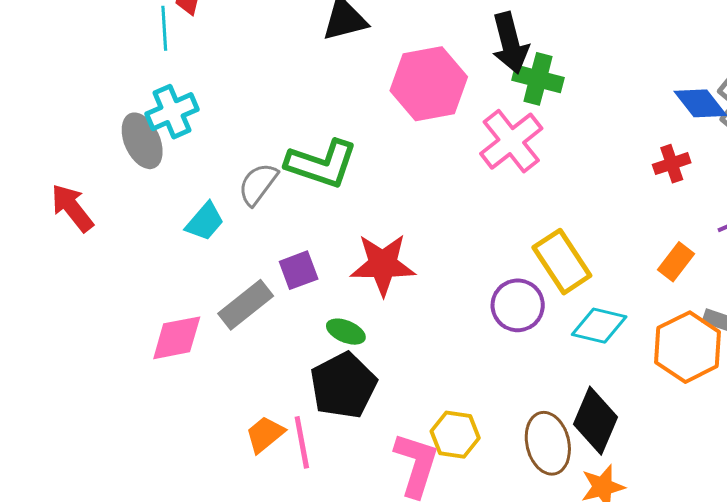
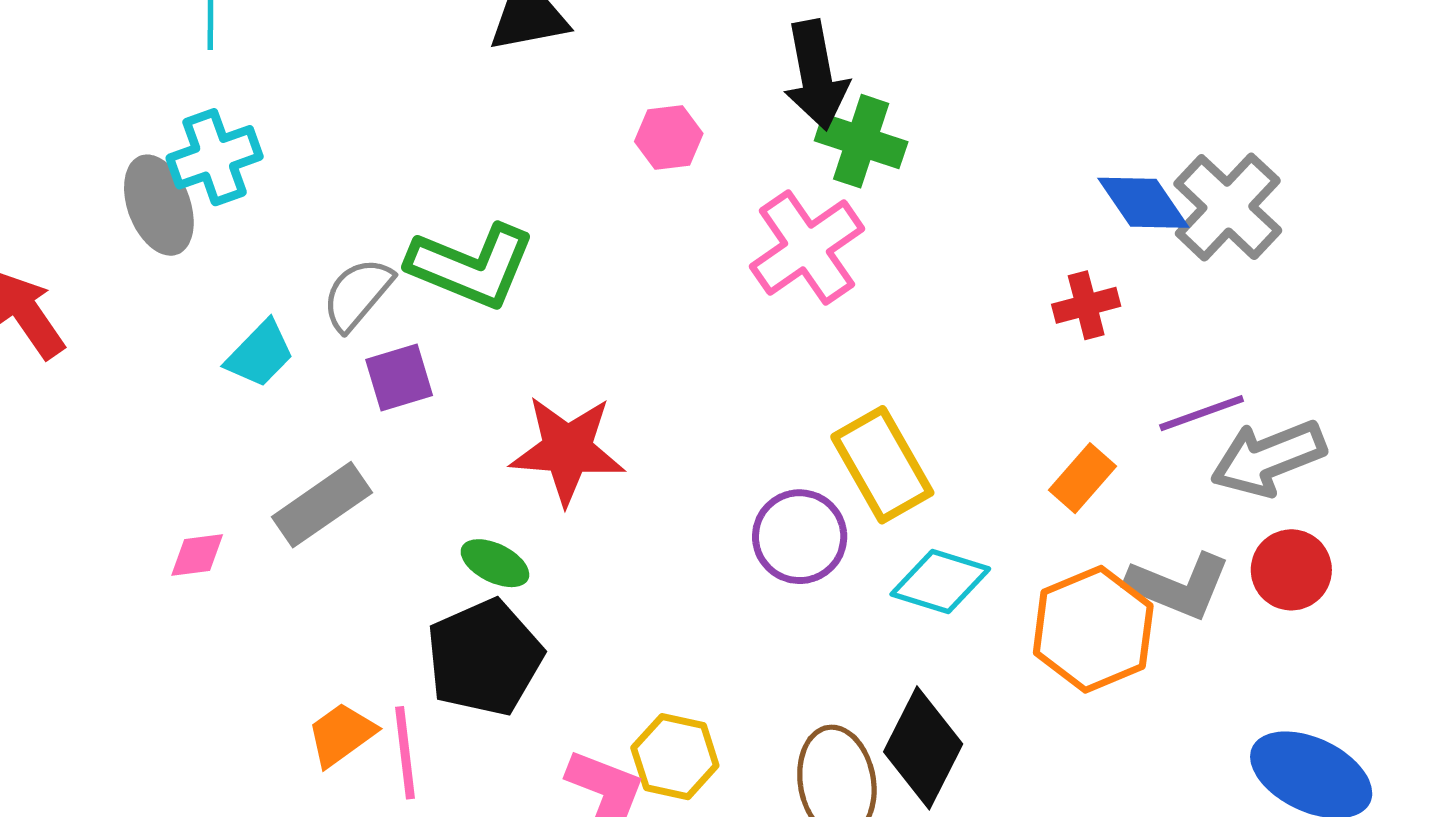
pink hexagon: (429, 84) -> (669, 138), size x0.5
purple square: (299, 270) -> (399, 378), moved
pink diamond: (177, 338) -> (197, 555), size x0.6

